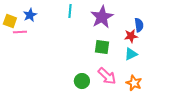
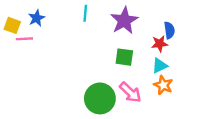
green circle: (82, 81) -> (100, 98), size x1.6
orange star: (134, 83) -> (163, 85), moved

